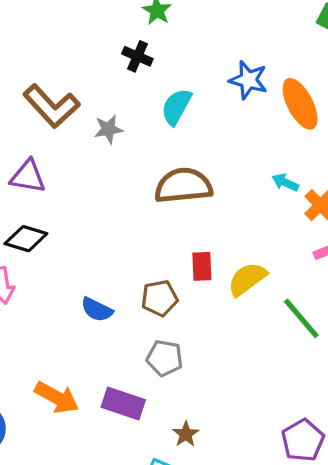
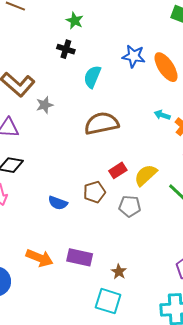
gray star: (108, 129) -> (45, 105), moved
red rectangle: (202, 266) -> (118, 170), turned 66
gray pentagon: (165, 358) -> (130, 206), moved

